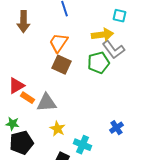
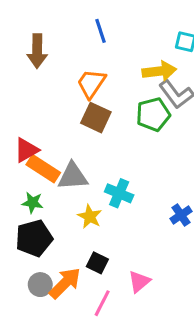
orange rectangle: (27, 98) -> (43, 169), size x1.5
green star: (12, 124) -> (32, 203), moved
cyan cross: (82, 145) -> (119, 193), moved

